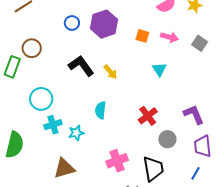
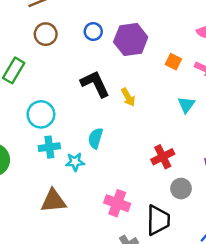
brown circle: (32, 48) -> (46, 34), moved
cyan semicircle: (101, 110) -> (95, 138), moved
pink cross: (117, 161) -> (117, 203), turned 30

